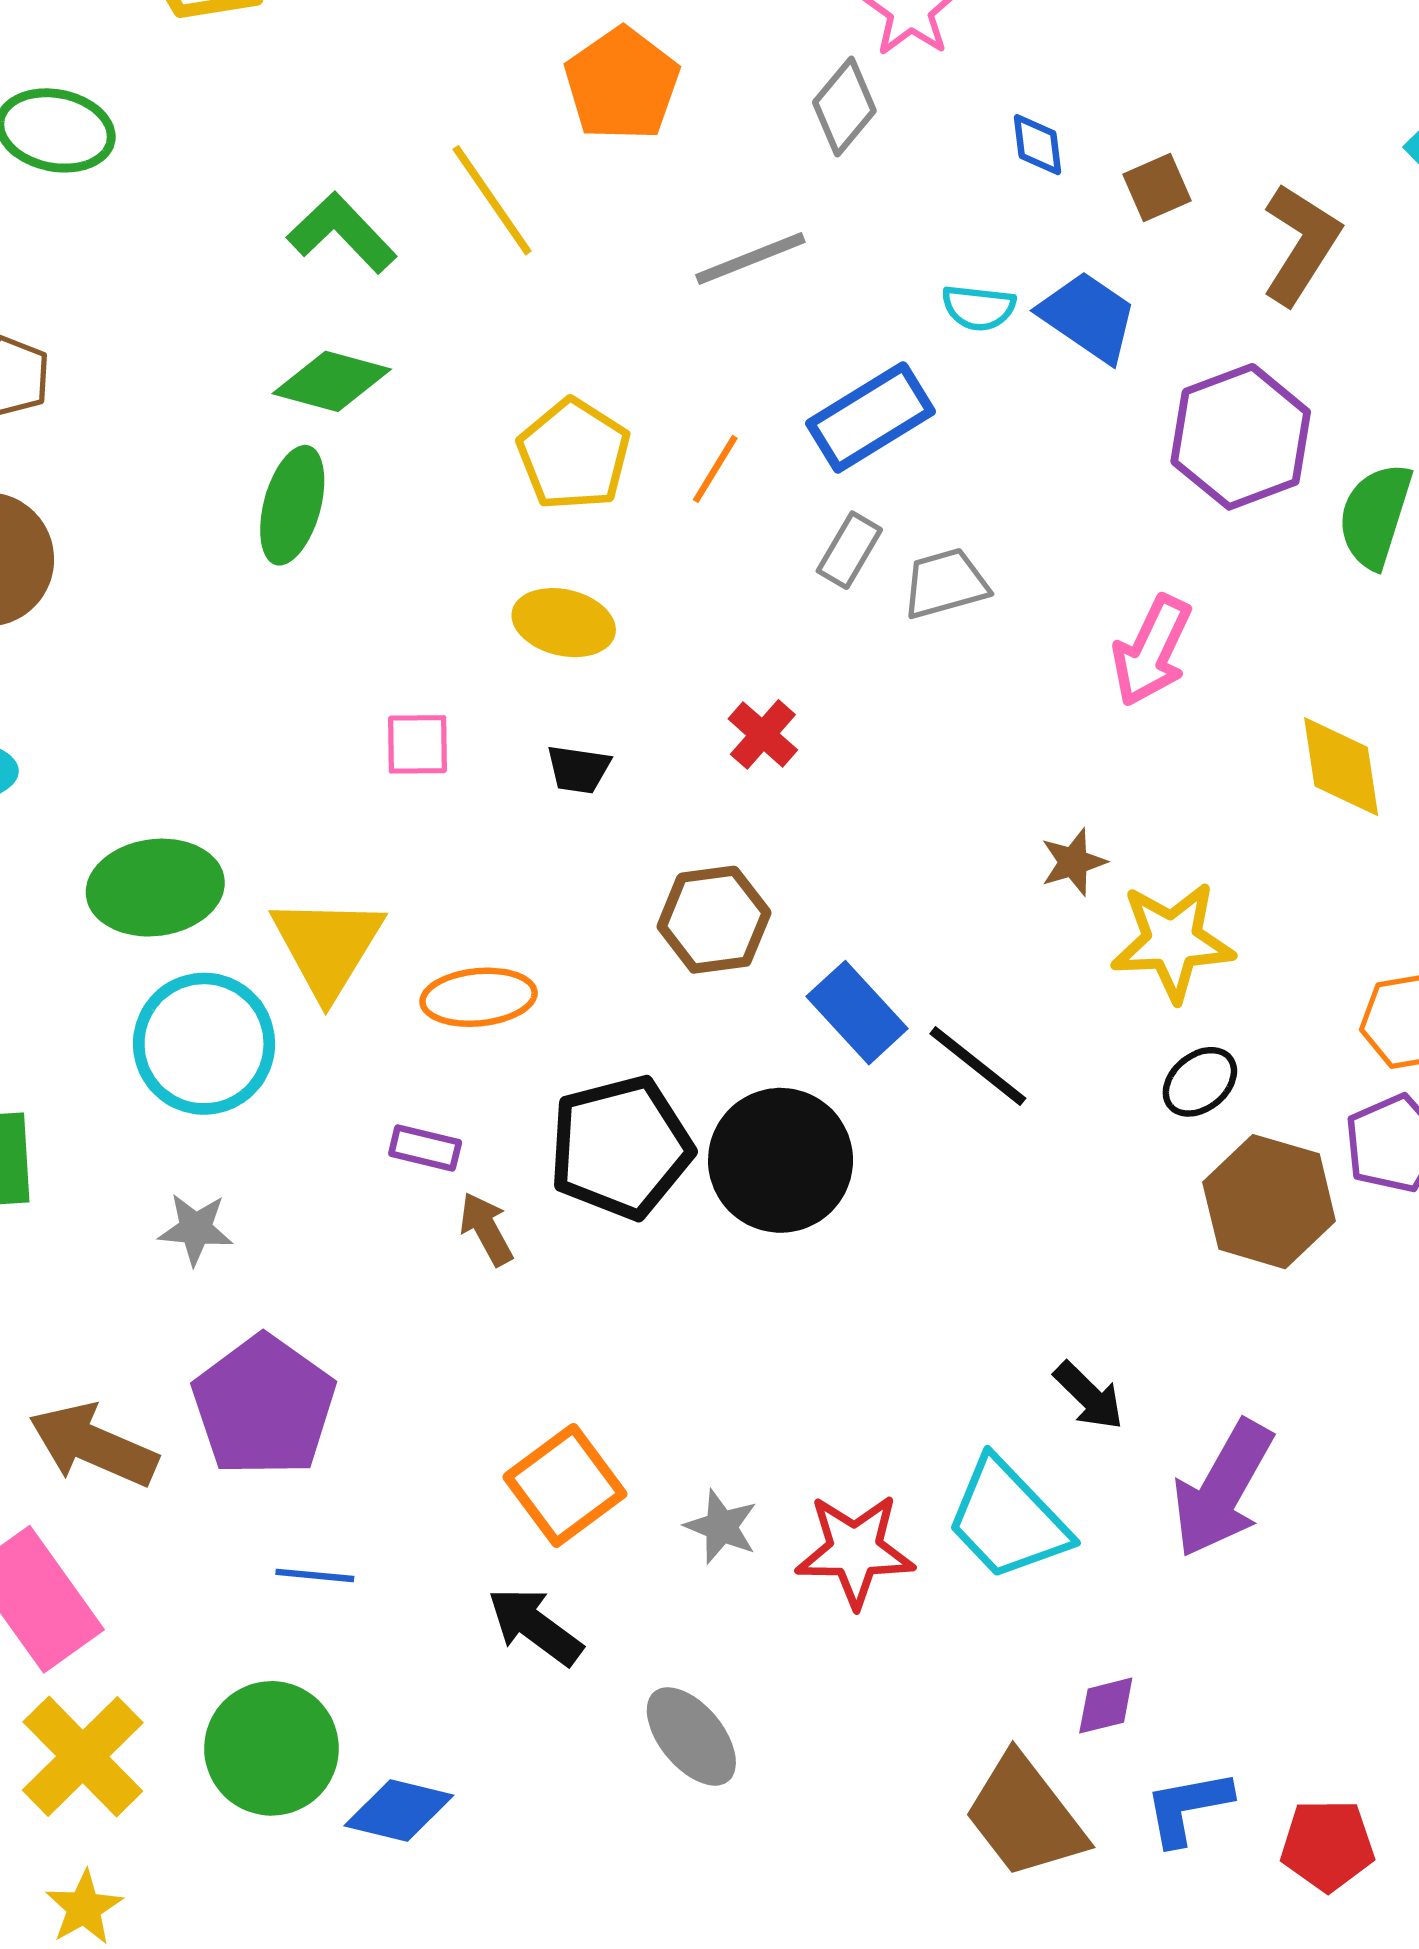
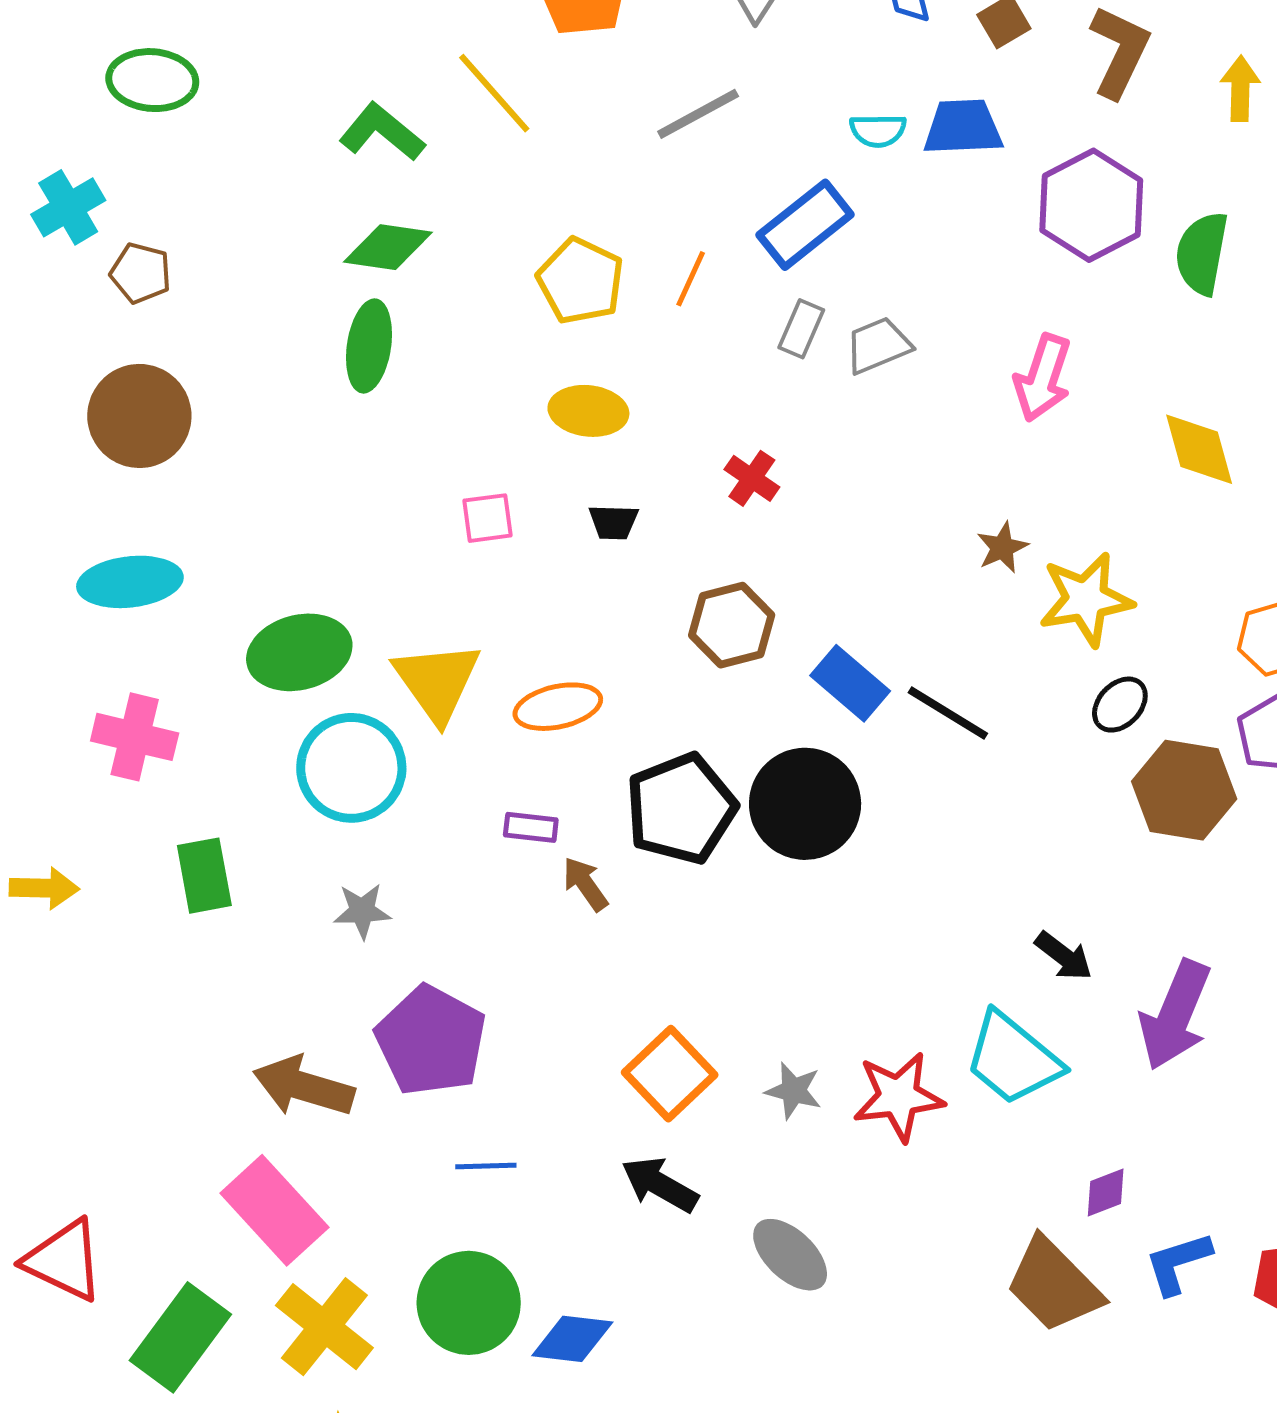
blue trapezoid: (1088, 317) -> (963, 127), turned -30

